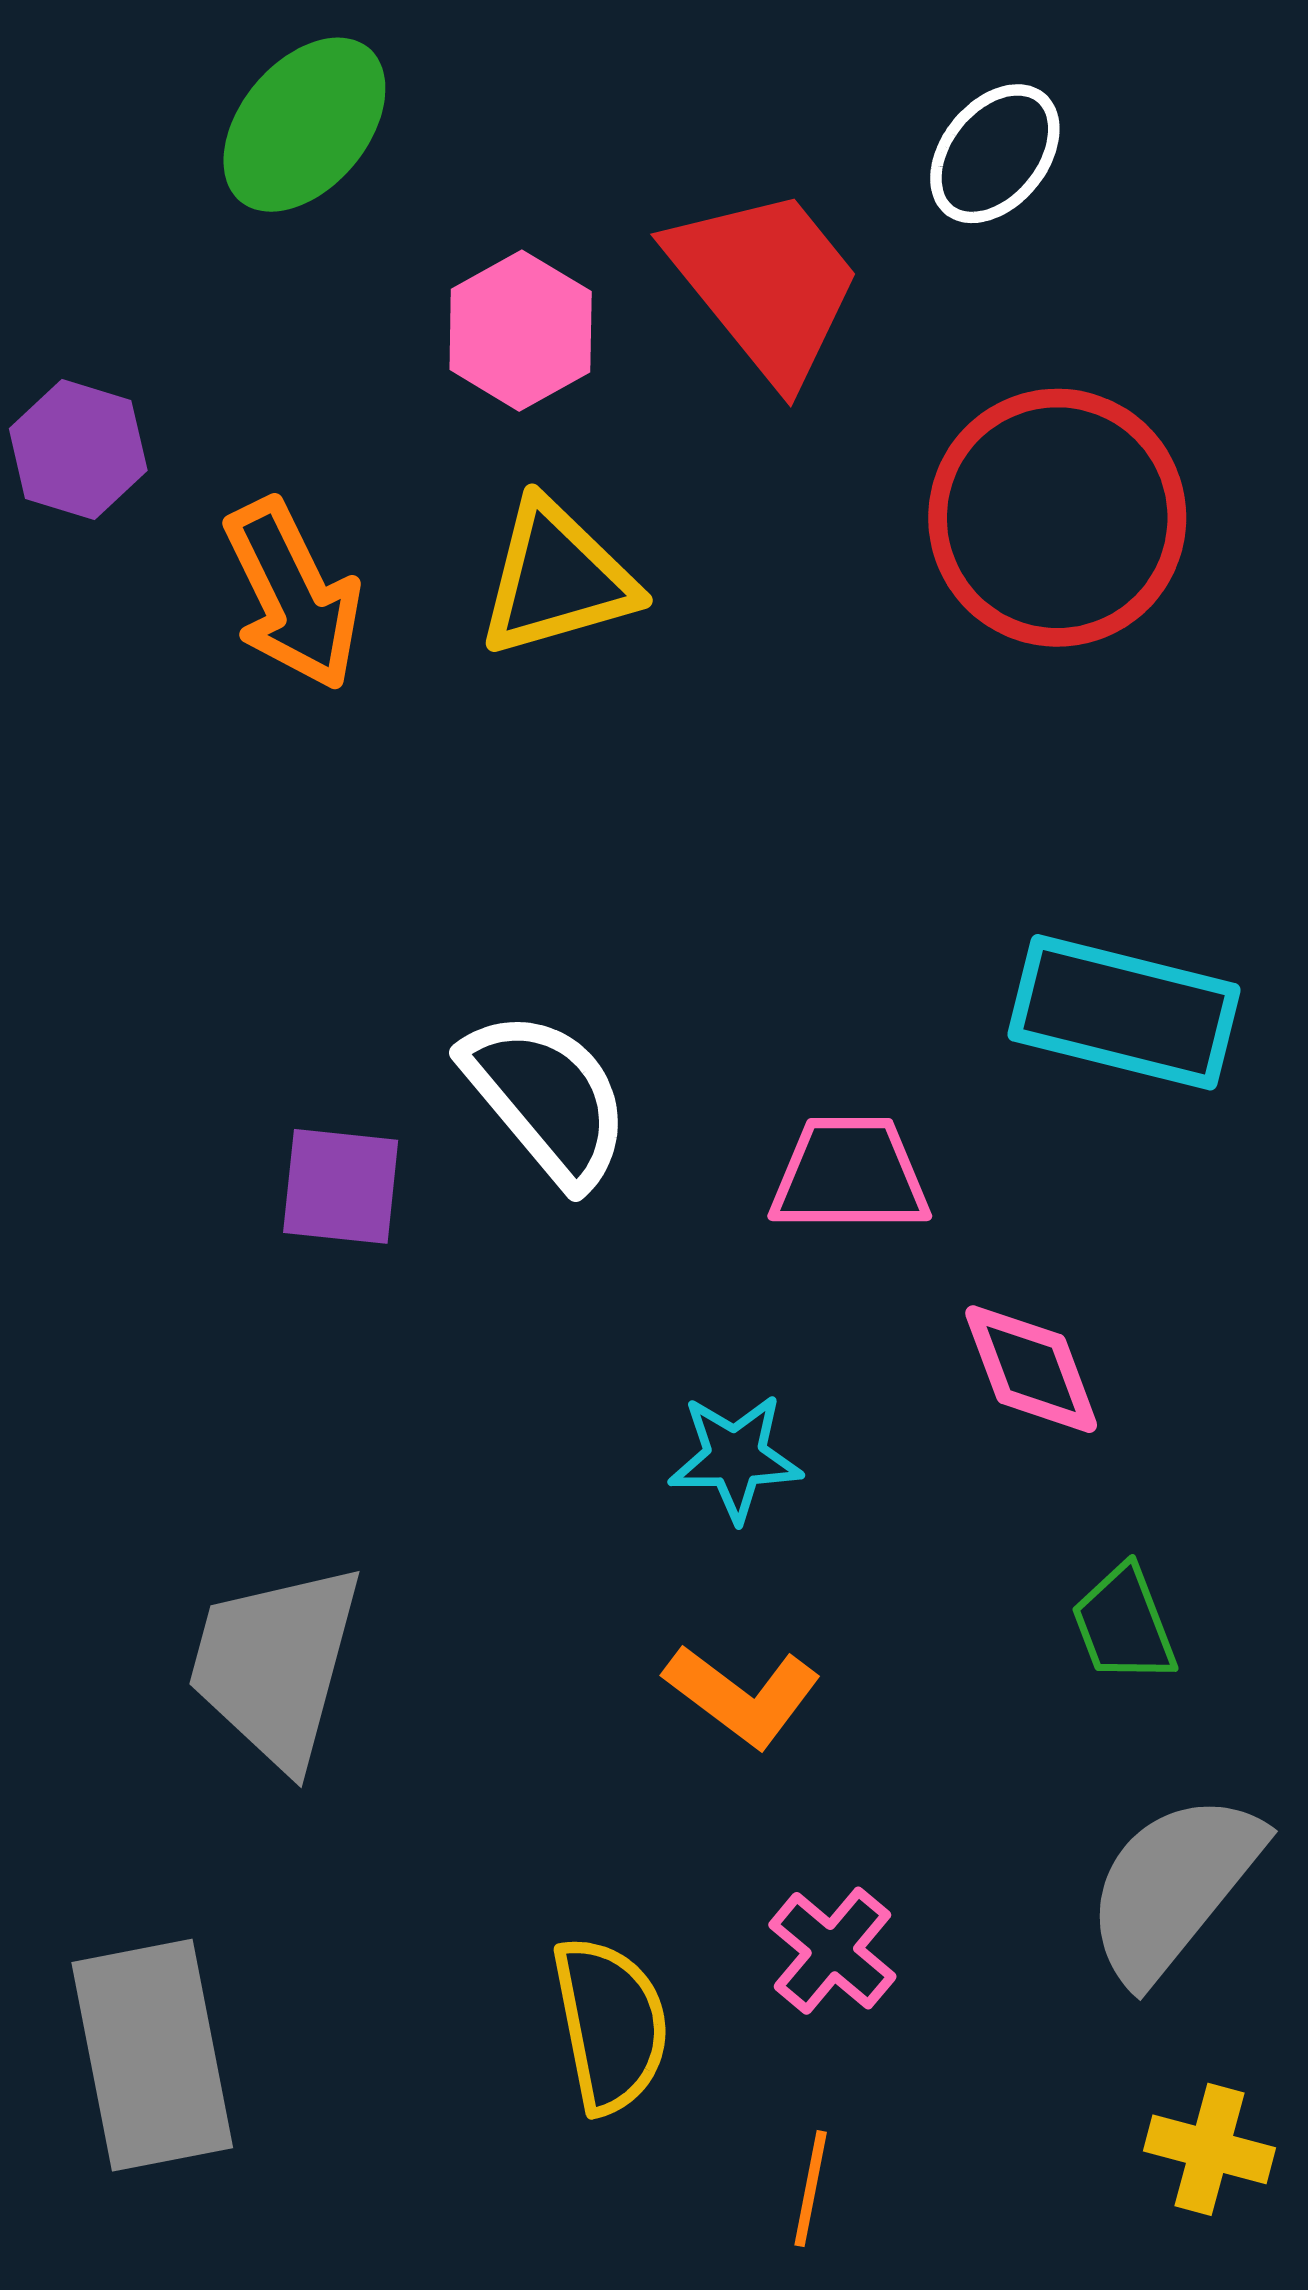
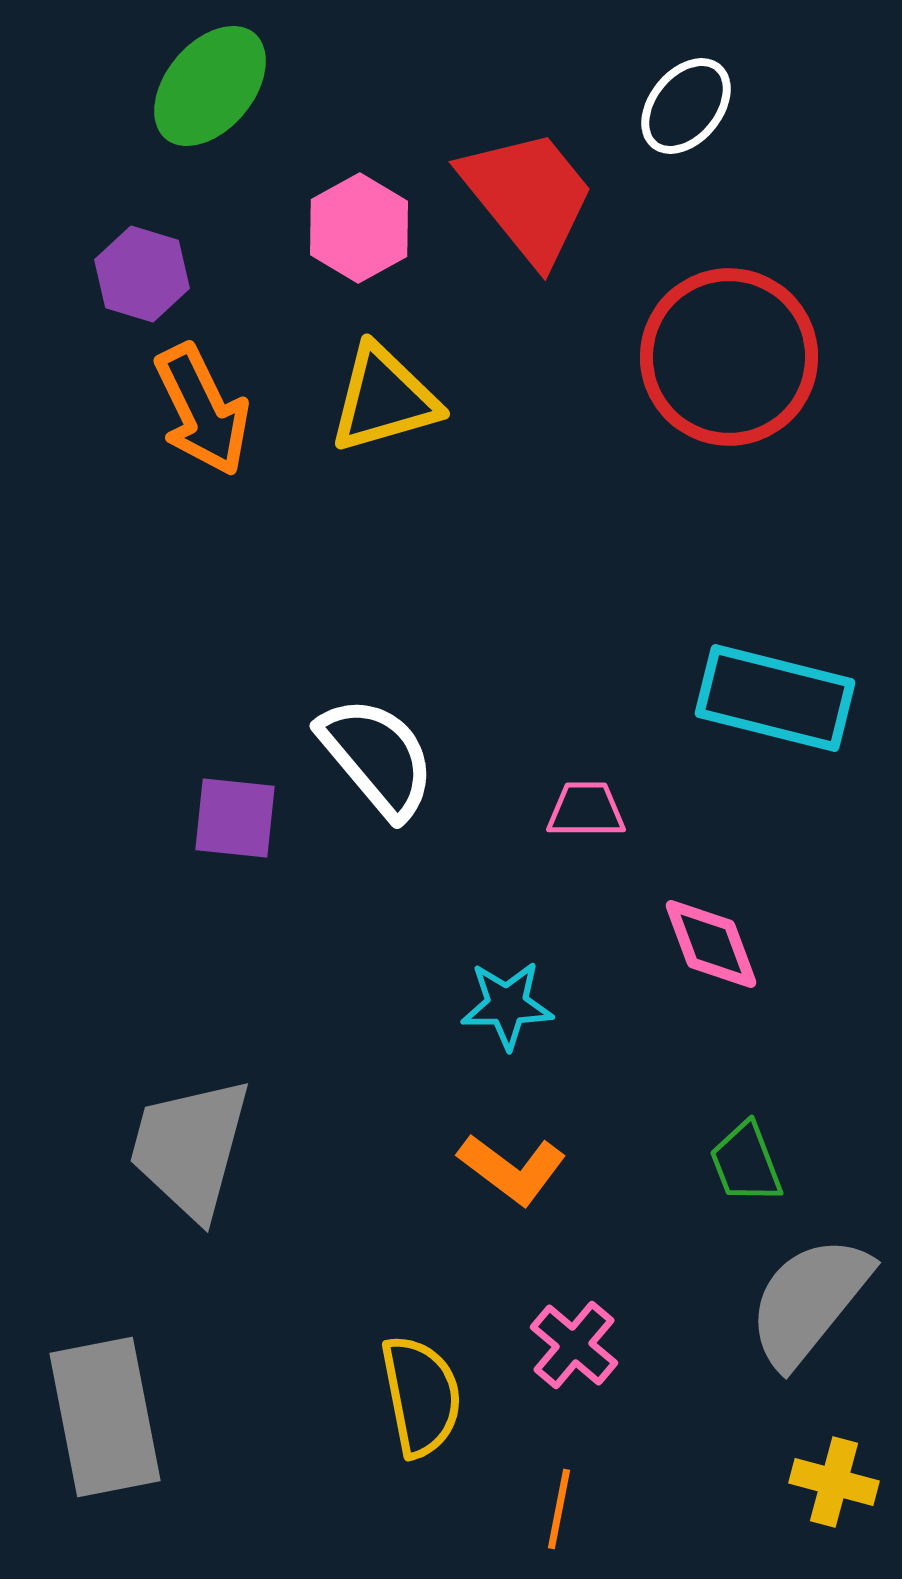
purple hexagon: (78, 450) -> (142, 274), moved
pink trapezoid: (850, 1175) -> (586, 810), size x0.7
green trapezoid: (1124, 1624) -> (746, 1163), moved

